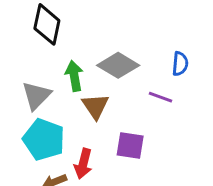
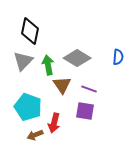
gray triangle: (36, 96) -> (23, 61), moved
purple line: (160, 97) -> (89, 89), moved

